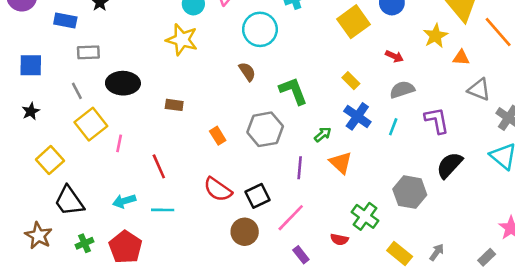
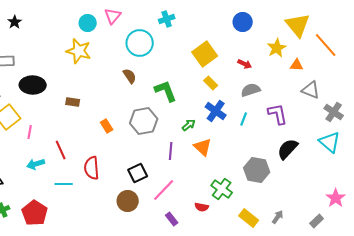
yellow square: (353, 22) -> (205, 54), moved
red semicircle: (218, 189) -> (92, 168), moved, turned 50
cyan arrow: (124, 201) -> (36, 164), moved

